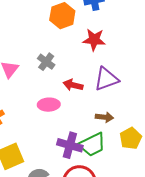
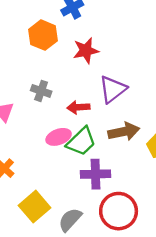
brown arrow: (104, 117) -> (124, 132), size x1.5
green trapezoid: (92, 145) -> (81, 142), moved

